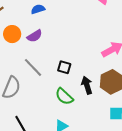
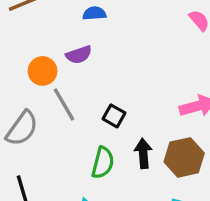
orange circle: (12, 34) -> (43, 71), moved
green semicircle: (64, 96) -> (103, 163), turned -132

